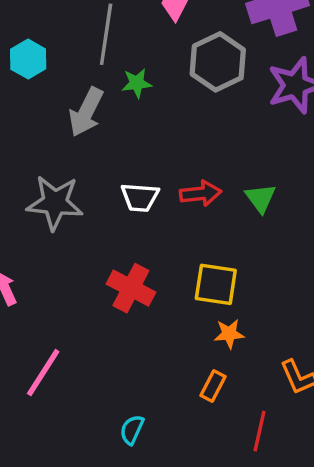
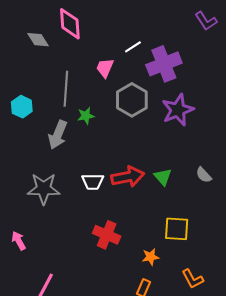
red arrow: (201, 193) -> (128, 177), size x1.4
yellow square: (216, 284) -> (177, 229), moved
red cross: (131, 288) -> (107, 235), moved

